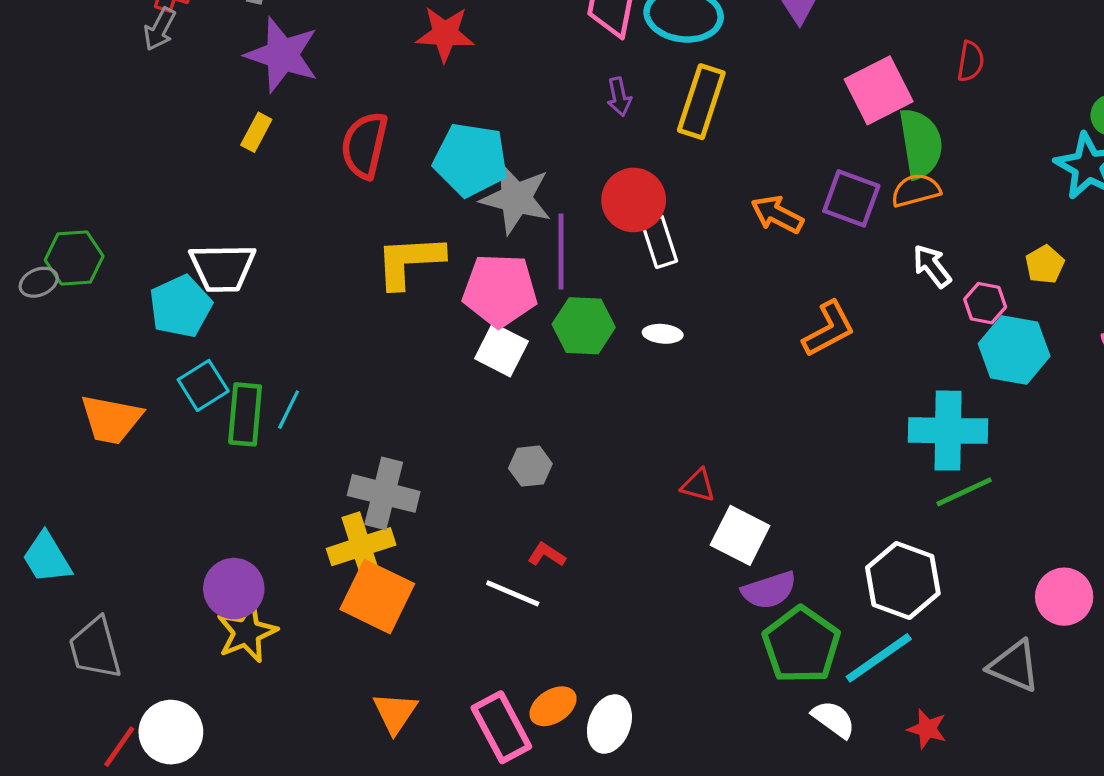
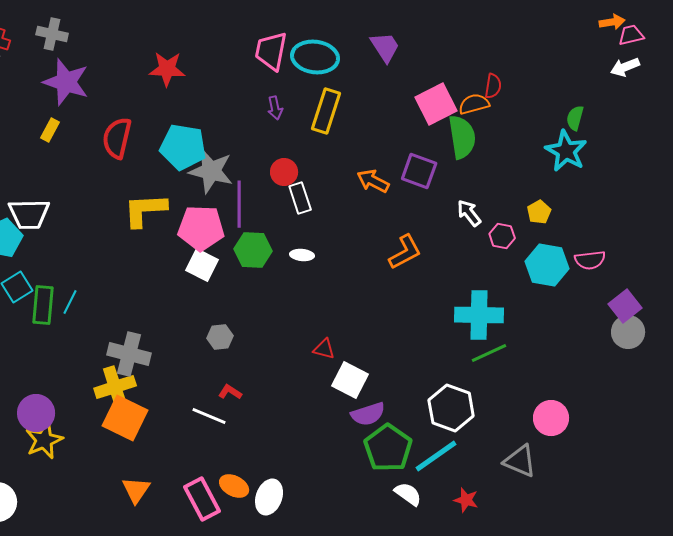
orange semicircle: (916, 190) -> (474, 104), moved
red circle: (634, 200) -> (284, 172), size x0.7
cyan hexagon: (1014, 350) -> (547, 265), moved
orange ellipse: (553, 706) -> (234, 486), turned 60

